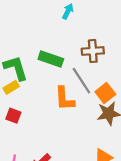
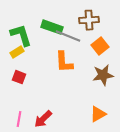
gray line: (81, 81) -> (68, 36), moved, turned -35
orange square: (105, 93) -> (100, 46), moved

